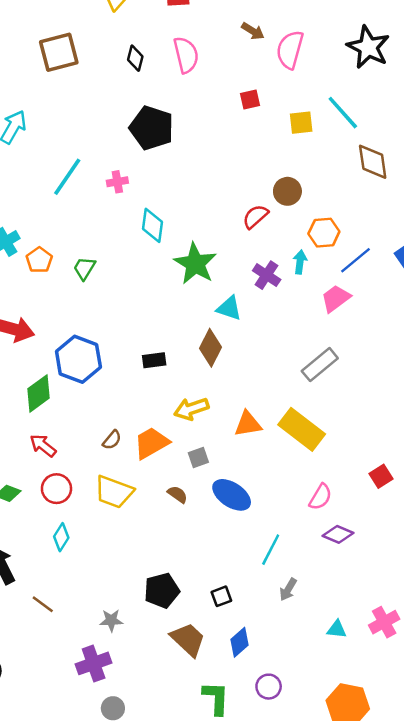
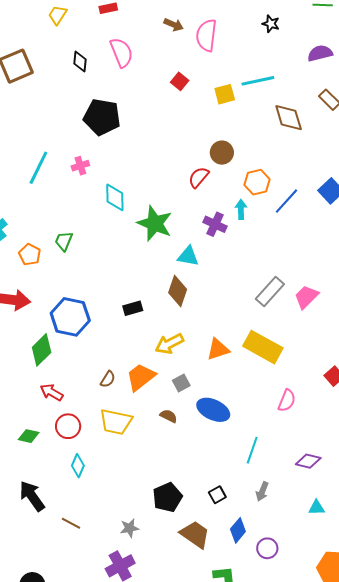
black star: (368, 47) -> (271, 24), size x0.5
red square: (250, 99) -> (180, 81), turned -30
cyan line: (343, 113) -> (258, 81), turned -52
orange pentagon: (39, 260) -> (30, 255), moved
pink trapezoid: (336, 298) -> (306, 297), moved
purple diamond: (338, 534) -> (308, 461), moved
gray arrow: (288, 589) -> (262, 492), moved
purple circle: (269, 687) -> (267, 548), moved

